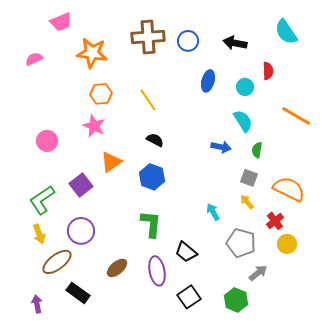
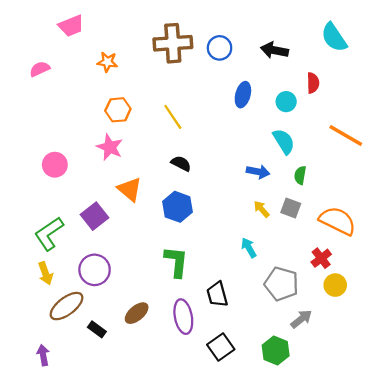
orange star: (92, 53) -> (107, 62), size x0.6
orange triangle: (111, 162) -> (130, 189), turned -45
yellow arrow: (247, 202) -> (262, 209), moved
black trapezoid: (186, 252) -> (217, 294), turned 35
black rectangle: (78, 293) -> (97, 329), moved, size x0.7

